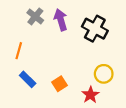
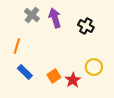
black cross: (95, 29) -> (86, 26), size x0.7
red star: (90, 95) -> (73, 80), moved

